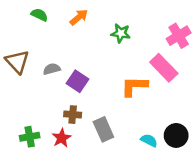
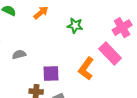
purple square: (78, 81) -> (51, 74), moved, turned -36
orange L-shape: (134, 86) -> (86, 69), turned -55

